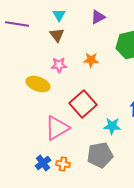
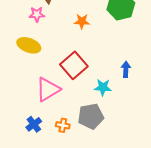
pink star: (59, 65) -> (37, 14), moved
orange cross: (63, 164) -> (63, 125), moved

